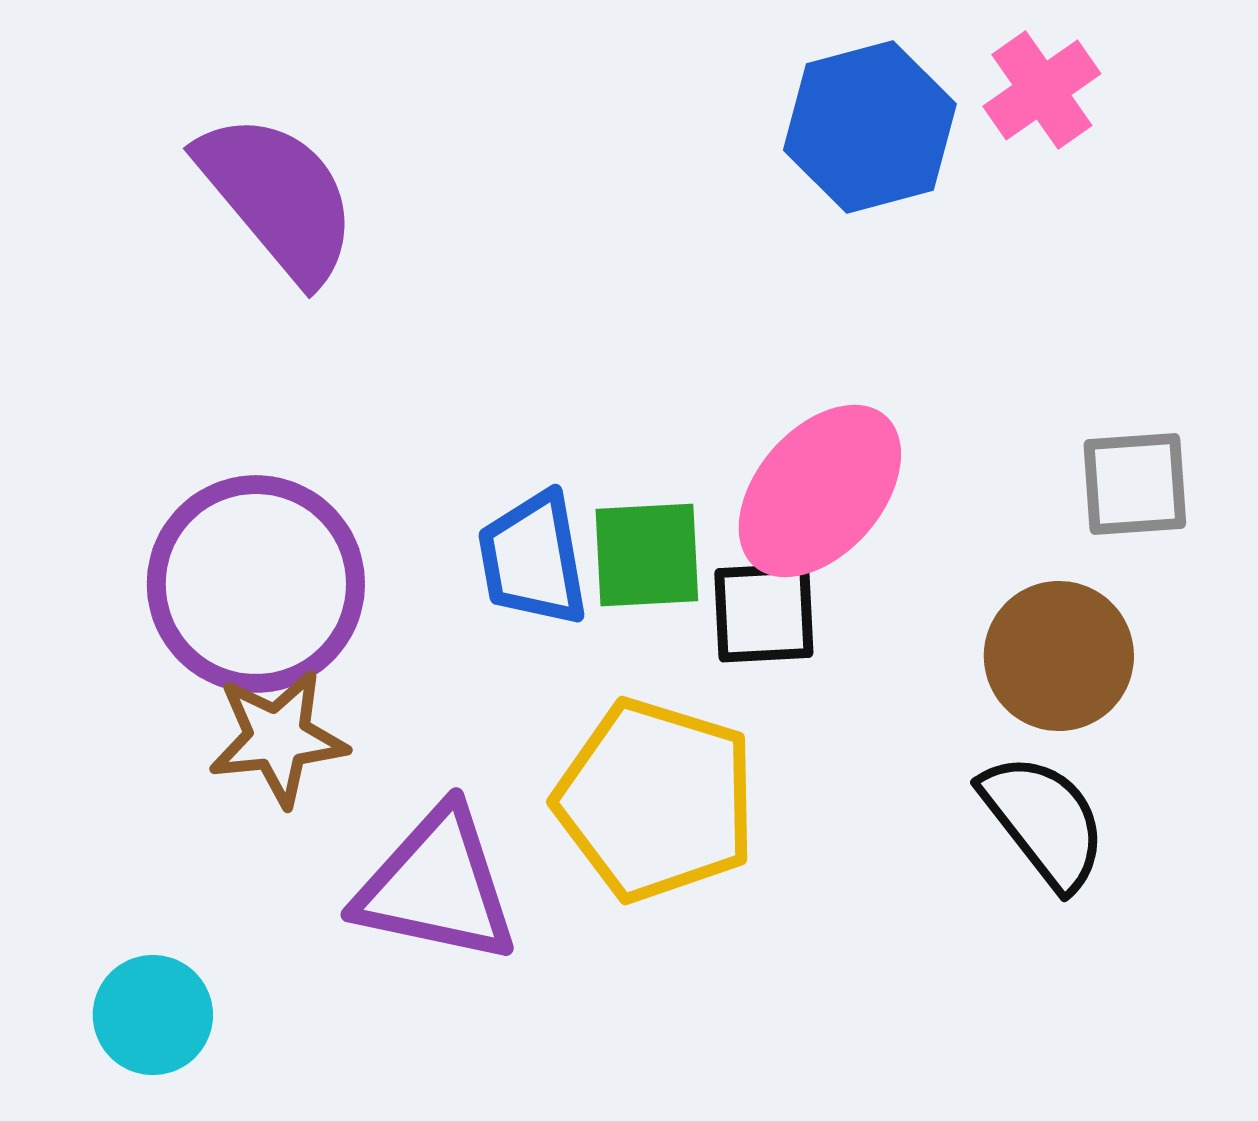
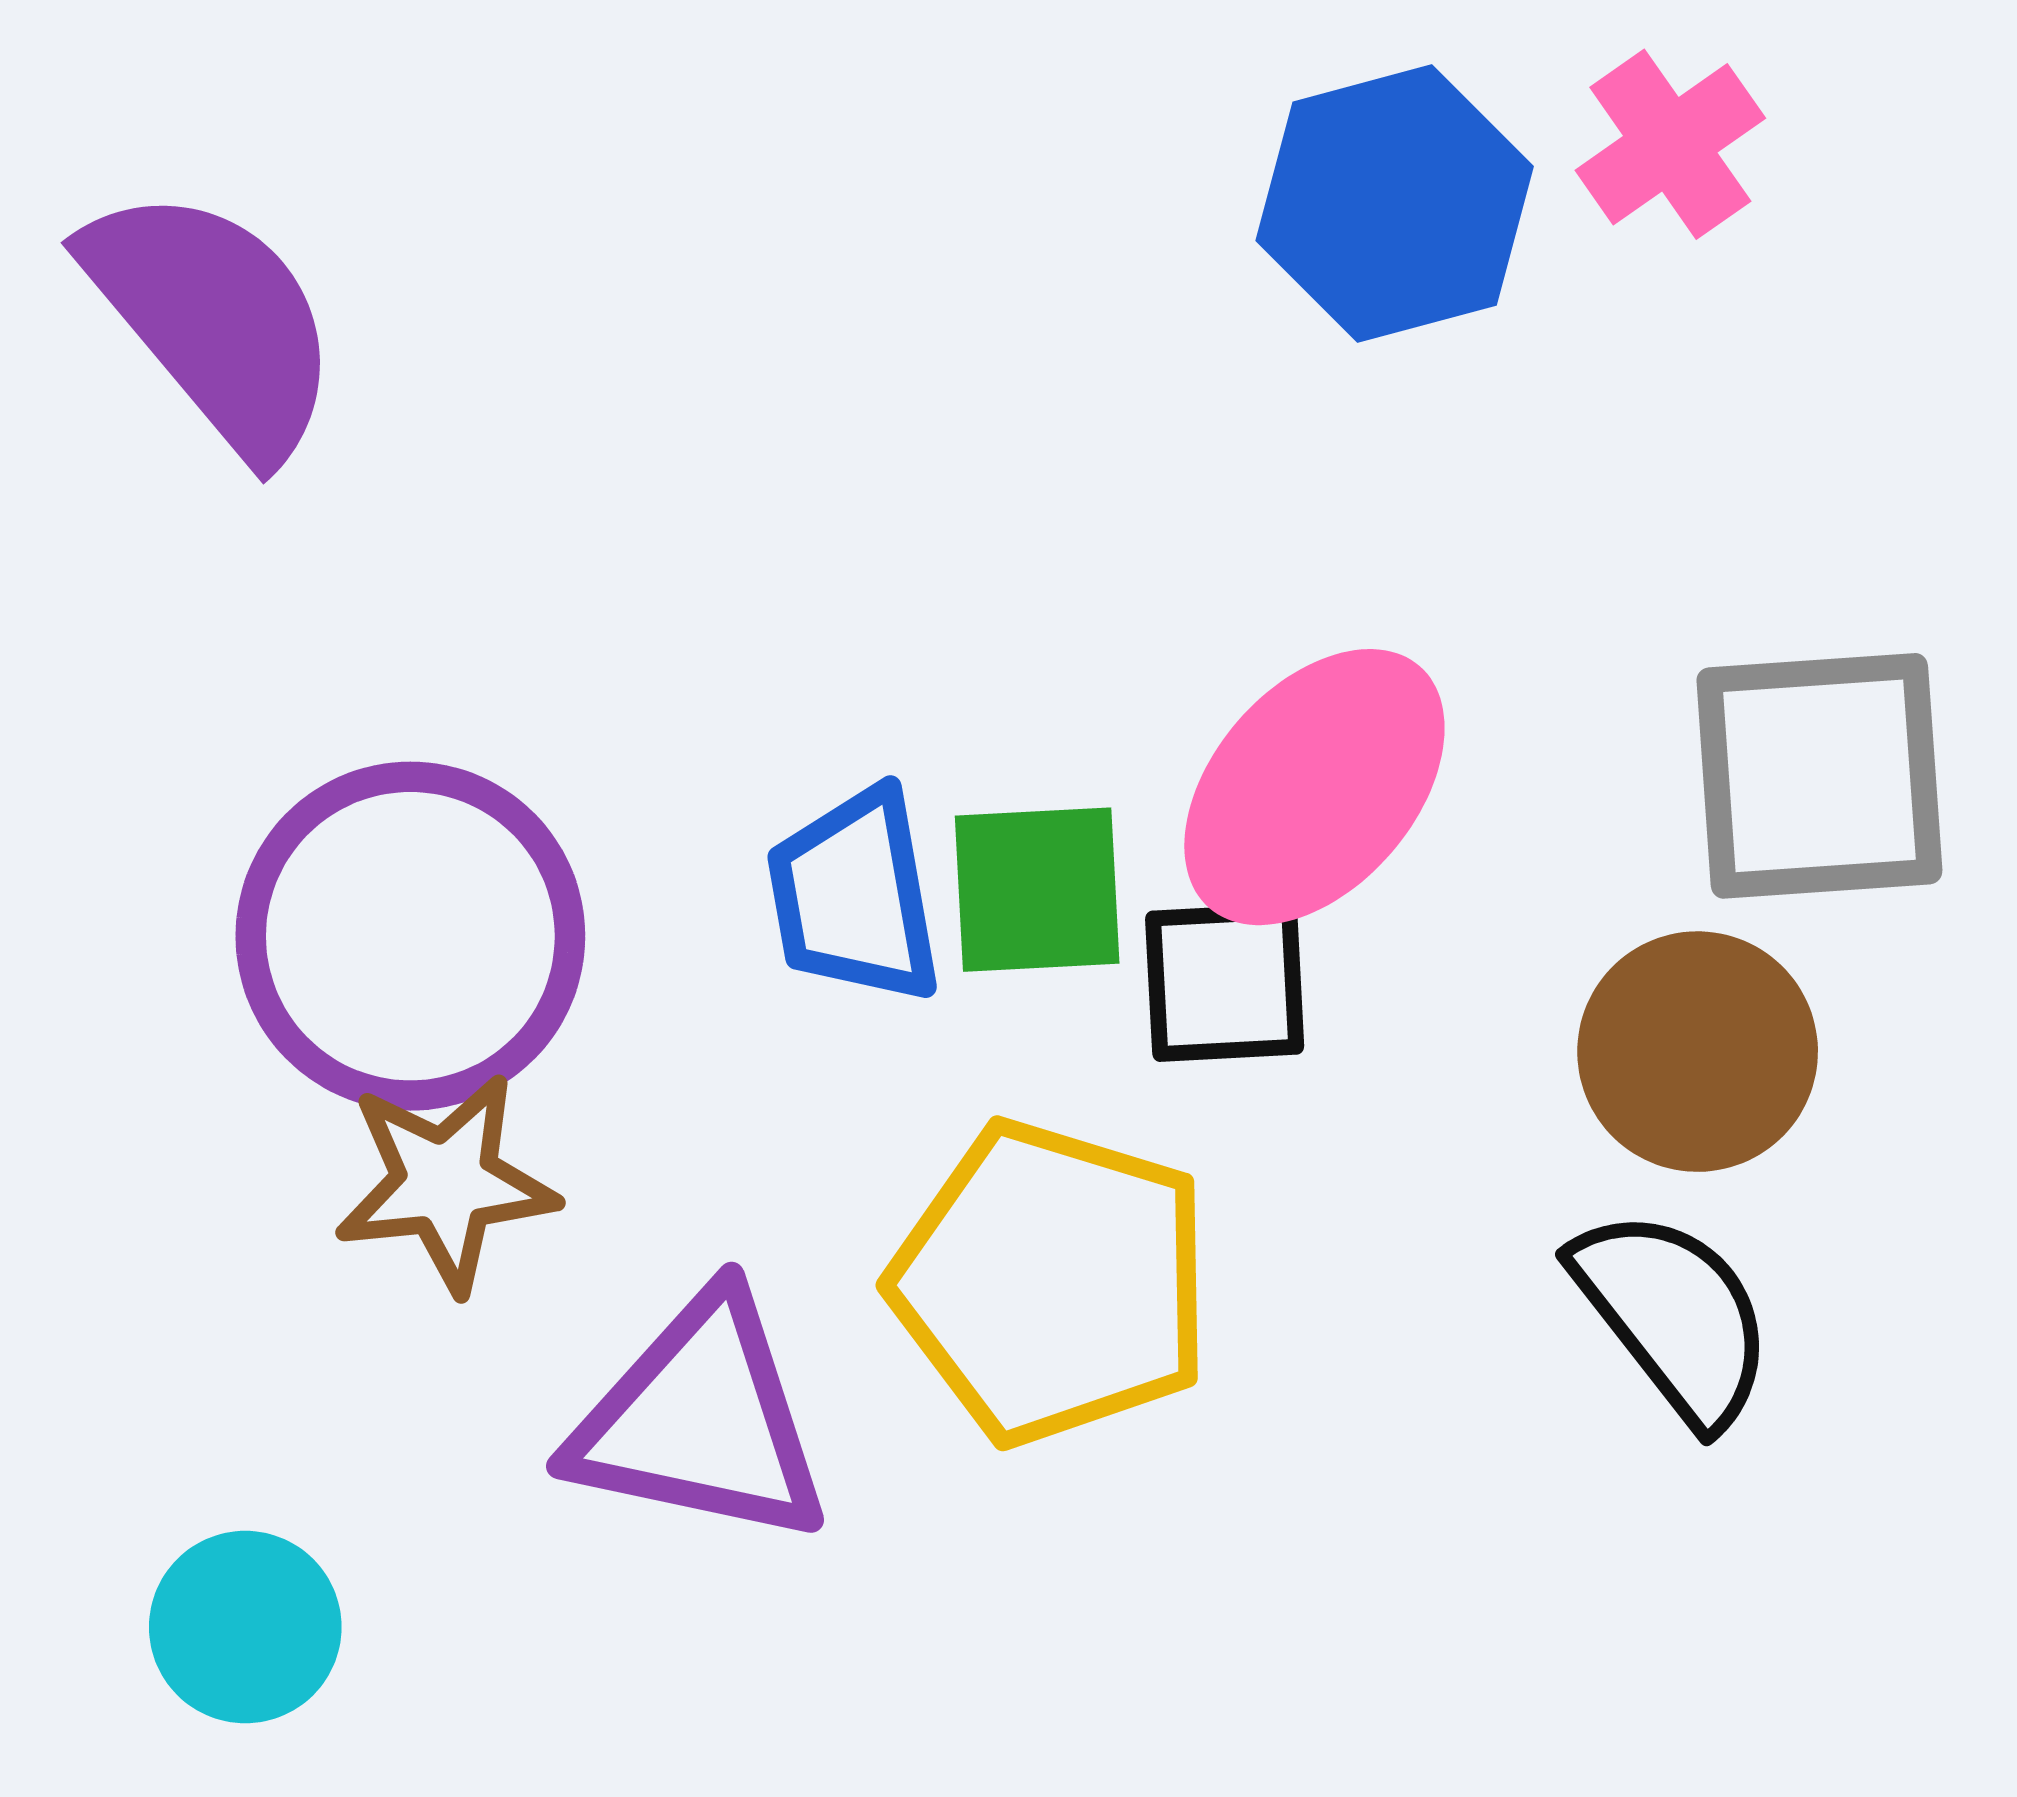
purple semicircle: (278, 197) -> (213, 321), moved
gray square: (1135, 484) -> (1819, 776), size x1.5

